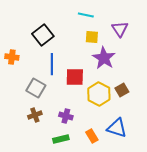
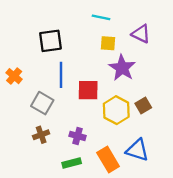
purple triangle: (120, 29) -> (141, 34), turned -30
black square: (43, 35) -> (51, 41), turned 30
orange cross: (12, 57) -> (14, 76), moved, turned 32
orange rectangle: (92, 136) -> (108, 159), size x1.5

